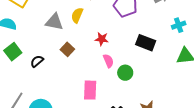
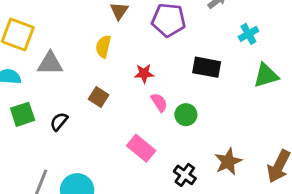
gray triangle: (54, 22) -> (50, 63), moved
green square: (13, 52) -> (23, 114), turned 30
pink rectangle: (90, 90) -> (141, 148), turned -42

